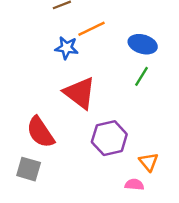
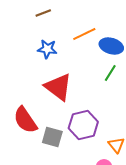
orange line: (92, 29) -> (84, 34), moved
gray square: (29, 169) -> (52, 137), moved

